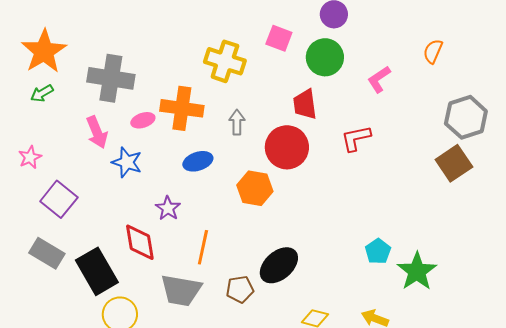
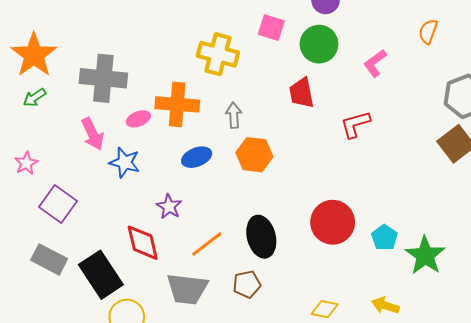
red circle: (287, 147) -> (333, 222), moved
orange hexagon: (255, 188) -> (254, 155), moved
orange line: (203, 247) -> (207, 244), turned 44
black ellipse: (279, 265) -> (261, 237), moved, turned -60

